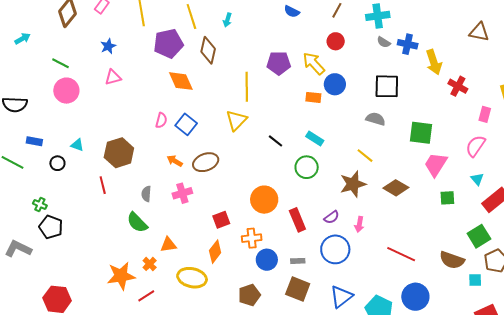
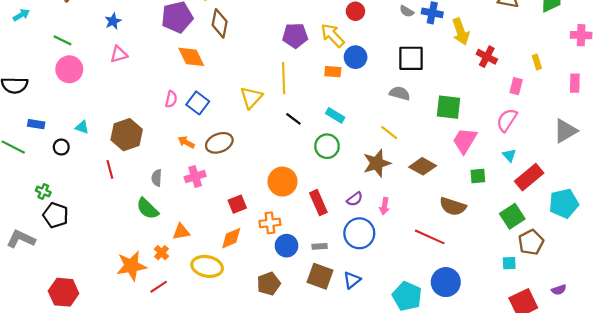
yellow line: (247, 87) -> (284, 78), moved
orange diamond: (215, 252) -> (231, 238), turned 30
brown semicircle: (452, 260) -> (453, 206), moved
blue triangle: (341, 297) -> (352, 280), moved, size x0.7

